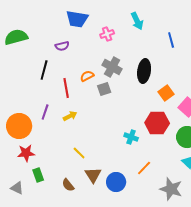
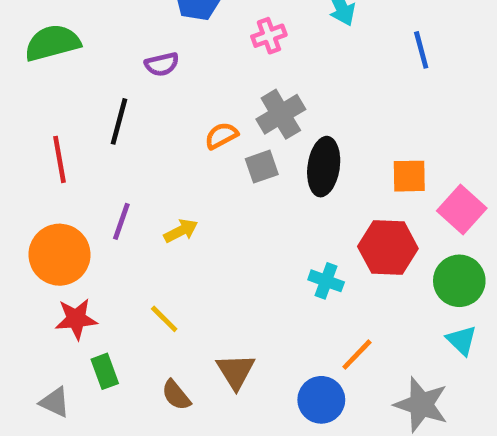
gray cross: (112, 67) -> (281, 114), turned 30
black ellipse: (144, 71) -> (324, 167), moved
red line: (66, 88) -> (60, 159), moved
orange square: (166, 93) -> (409, 176), turned 35
yellow line: (79, 153) -> (164, 319), moved
blue circle: (116, 182) -> (321, 400), moved

